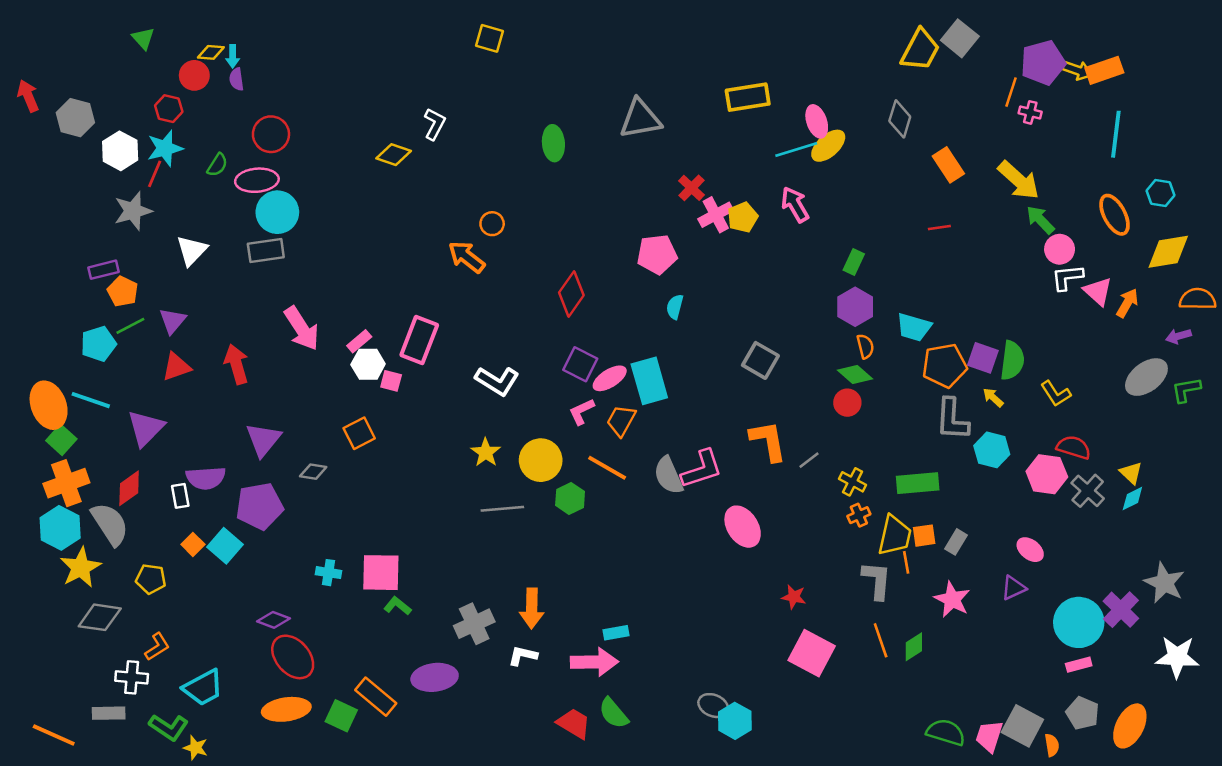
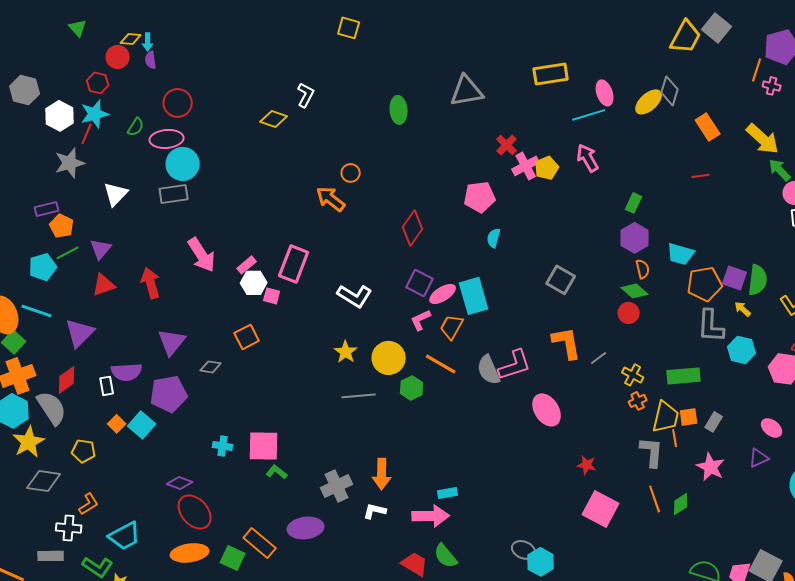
yellow ellipse: (828, 146) -> (649, 102), moved

